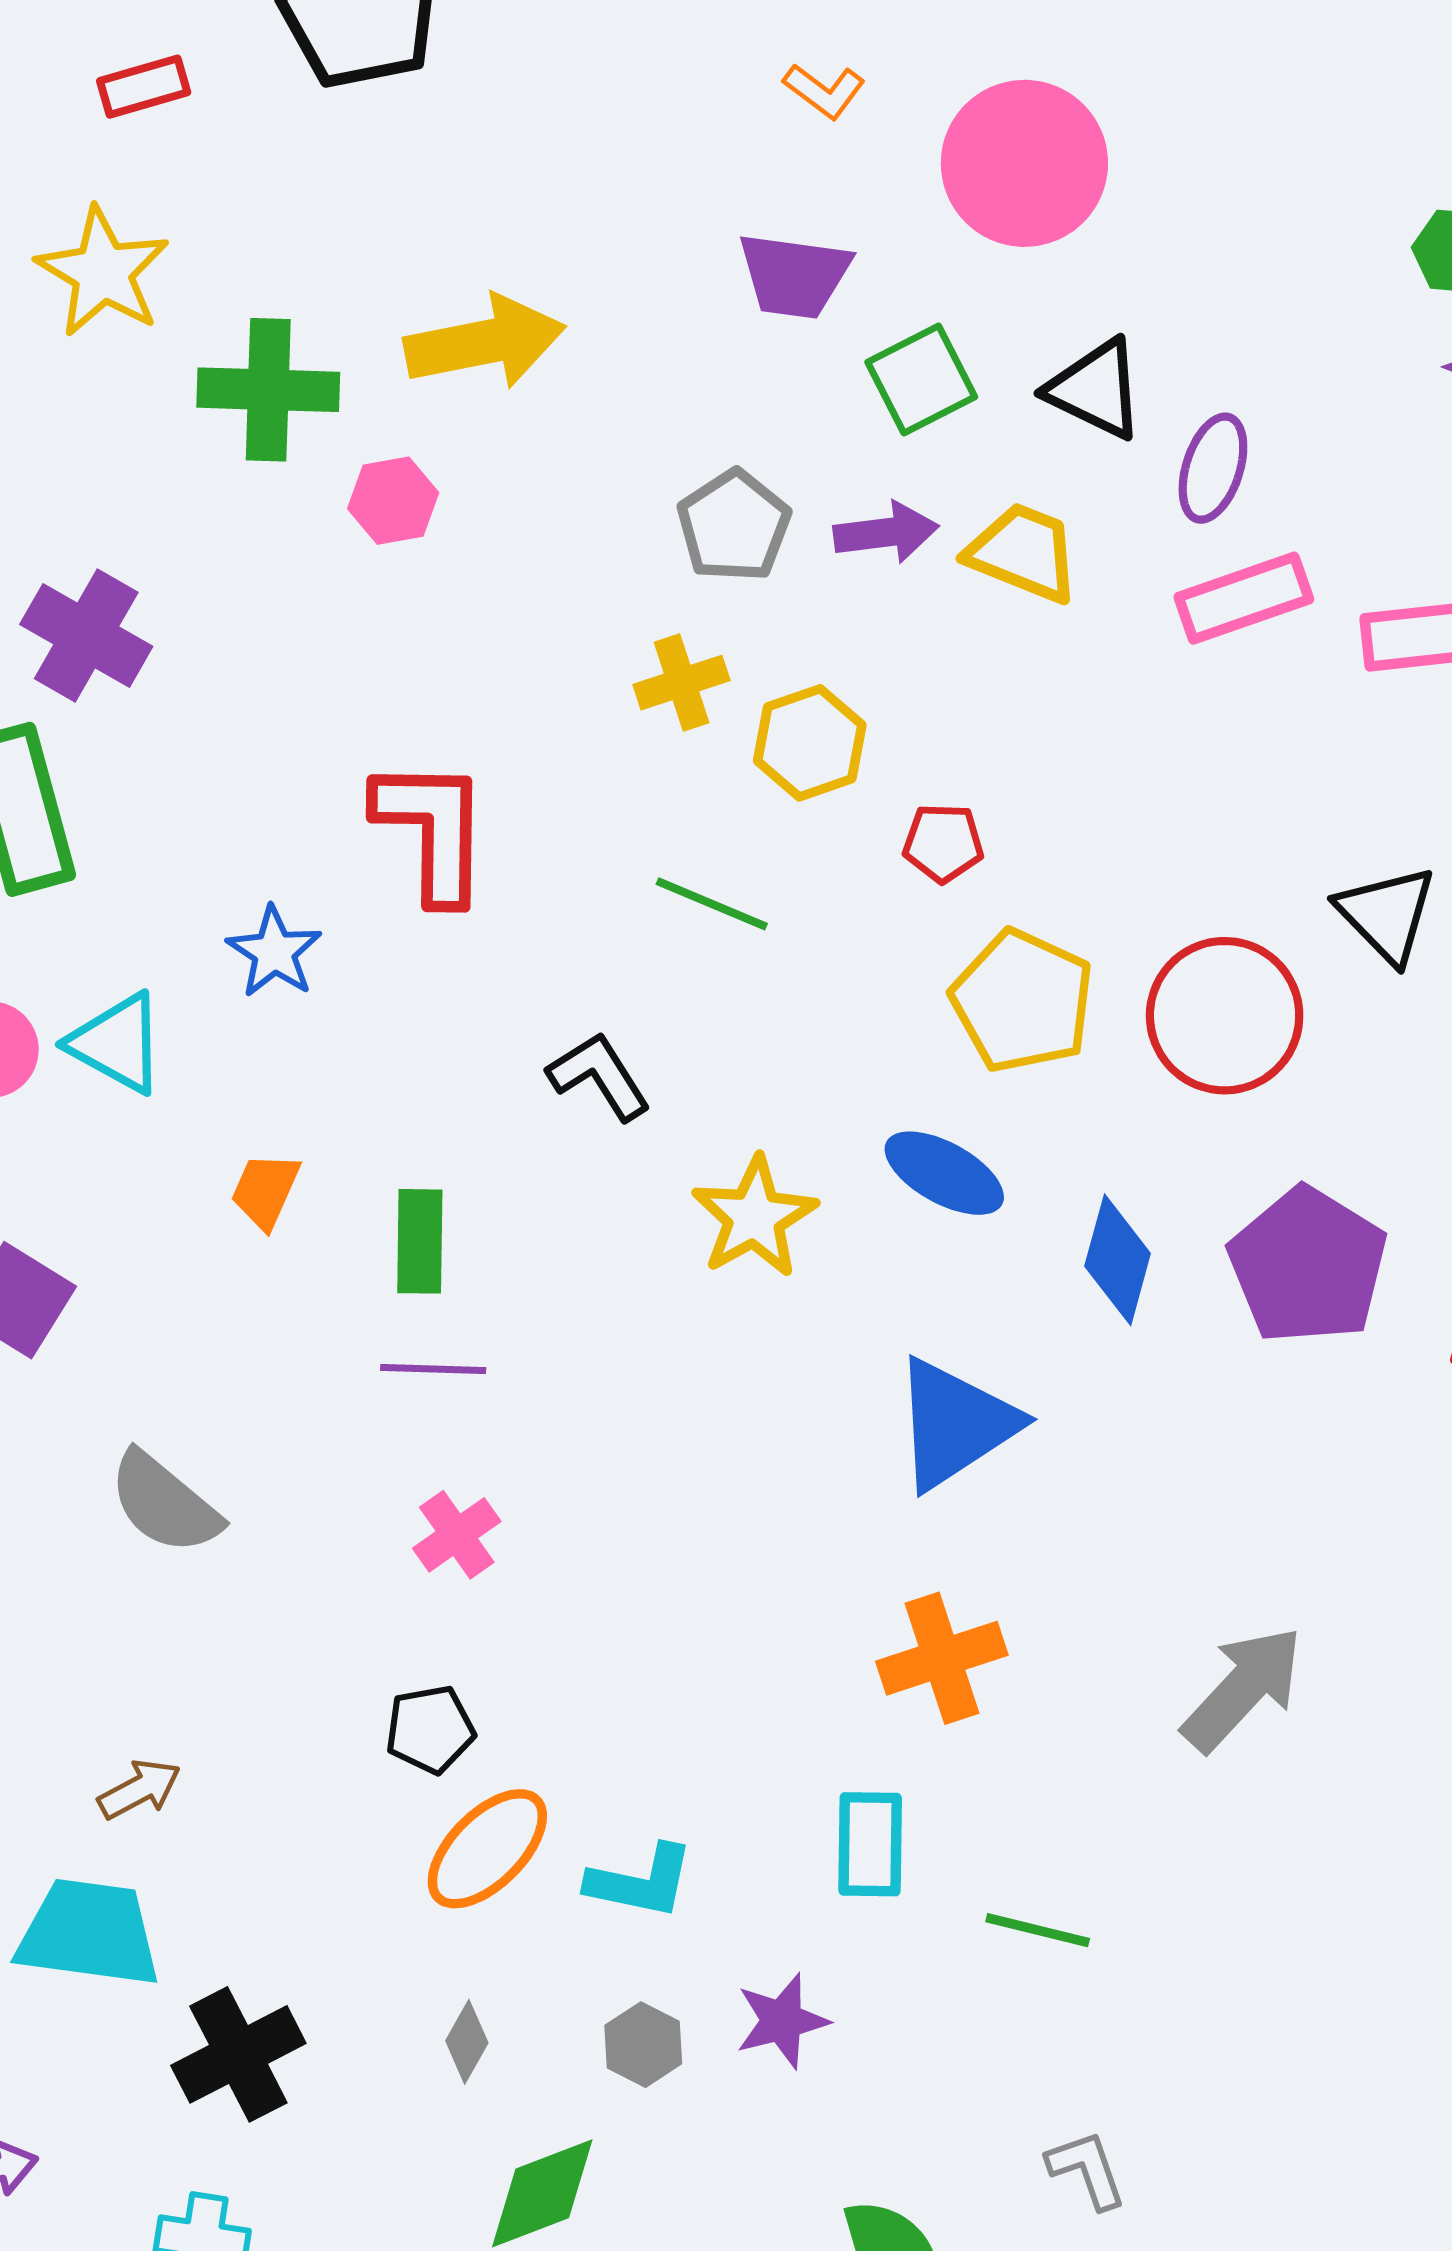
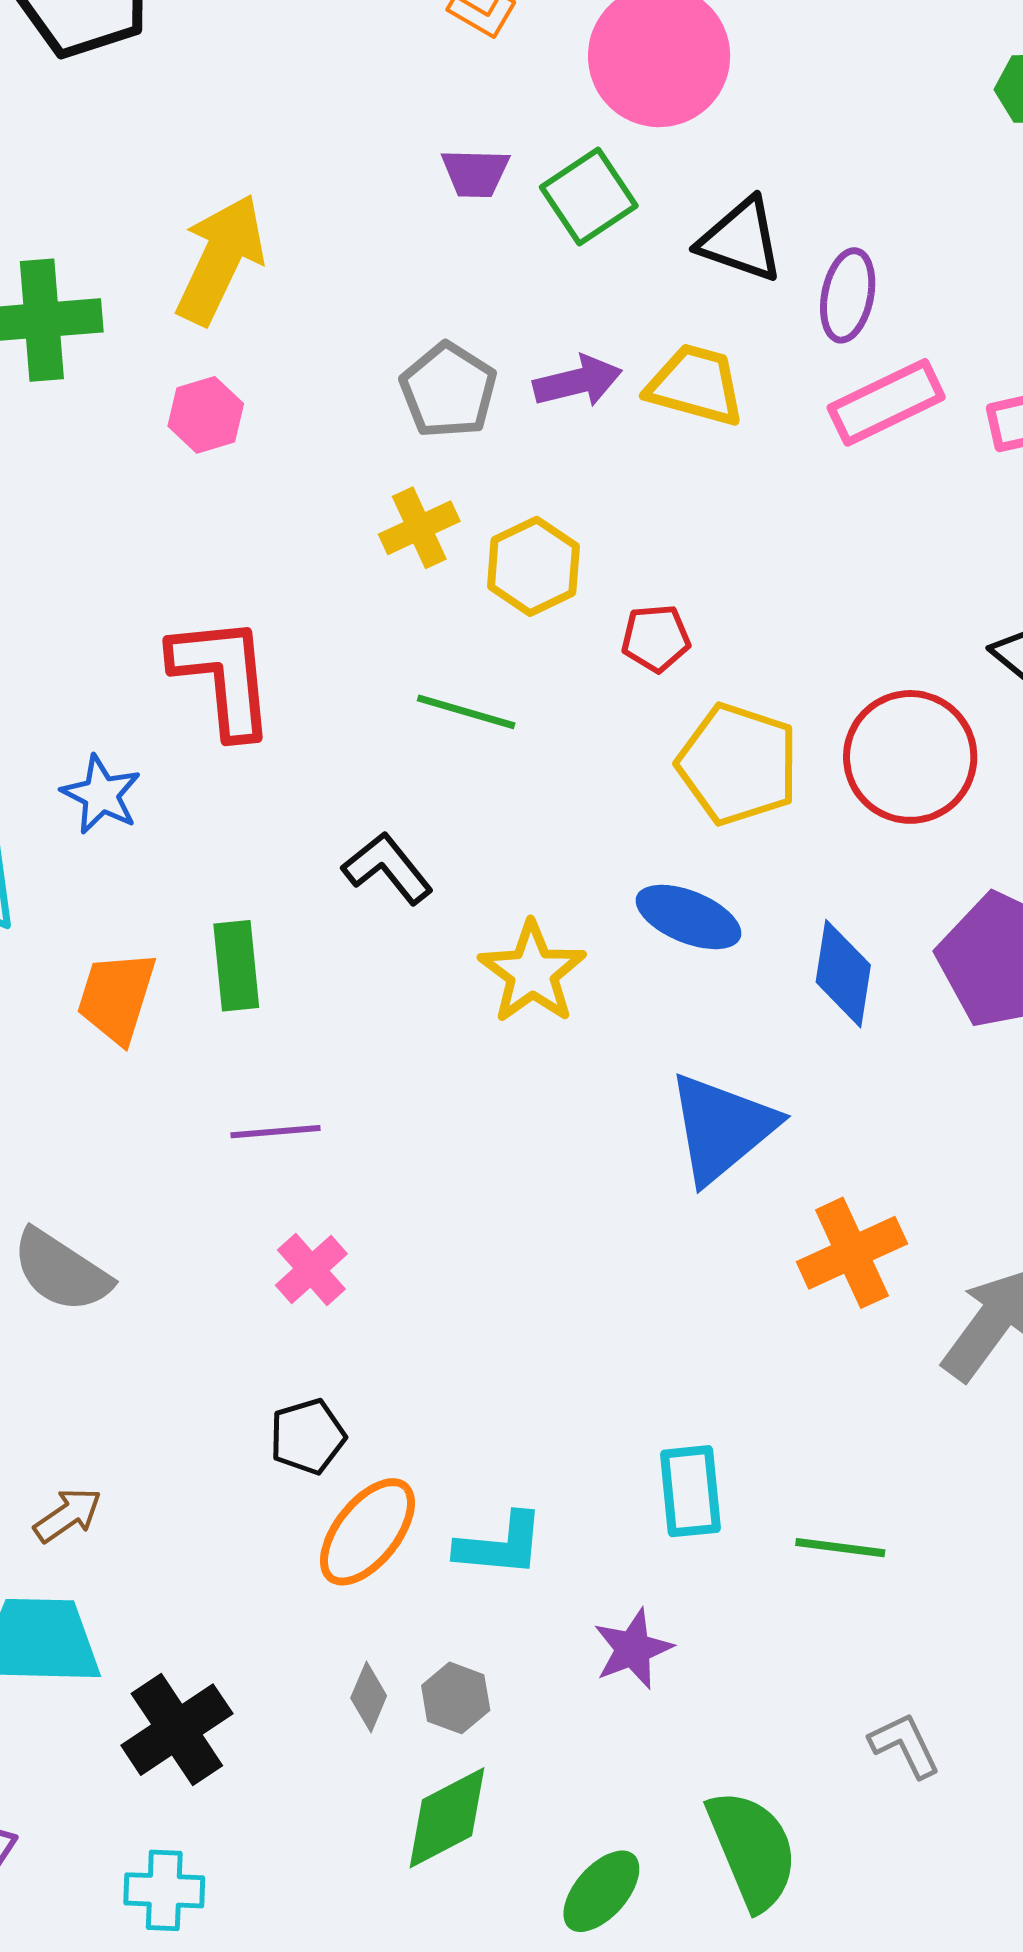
purple trapezoid: (794, 275) -> (475, 173), size x0.7
yellow arrow: (485, 342) -> (220, 259), turned -47
green square: (921, 380) -> (589, 197), moved
pink hexagon: (393, 501) -> (206, 415), moved
orange trapezoid: (265, 1191) -> (117, 997), size x1.4
green rectangle: (420, 1241) -> (236, 966), moved
orange cross: (942, 1658) -> (852, 1253), moved
gray hexagon: (643, 2045) -> (456, 1698), moved

